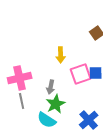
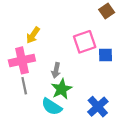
yellow arrow: (61, 55) -> (33, 35), moved, turned 35
pink square: (81, 74) -> (85, 42), moved

